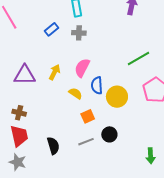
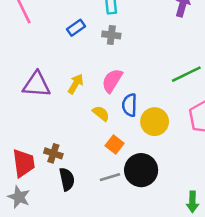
brown cross: (19, 113) -> (53, 153), moved
orange square: (88, 116) -> (115, 144), turned -32
black circle: (109, 134) -> (141, 170), size x1.6

